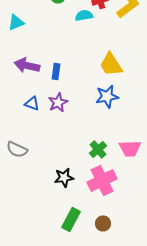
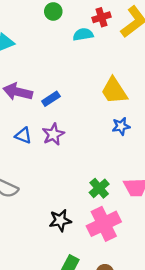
blue rectangle: (56, 72) -> (51, 99), turned 49
blue star: (107, 96) -> (121, 126), moved, size x0.7

